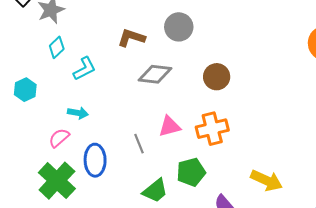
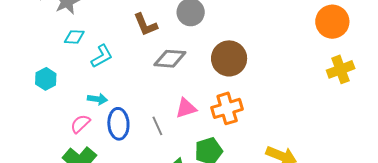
brown L-shape: (131, 38) -> (145, 25), turned -128
cyan diamond: (57, 47) -> (74, 37), turned 50
brown circle: (217, 77) -> (229, 58), size x1.4
blue ellipse: (95, 160) -> (118, 124), moved

